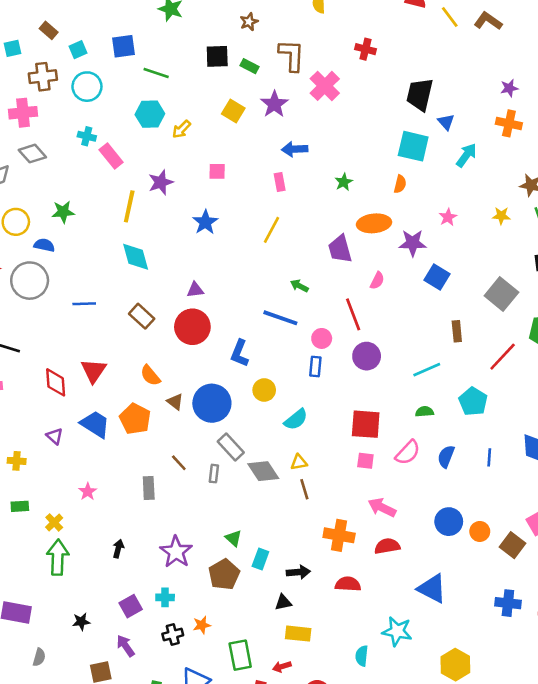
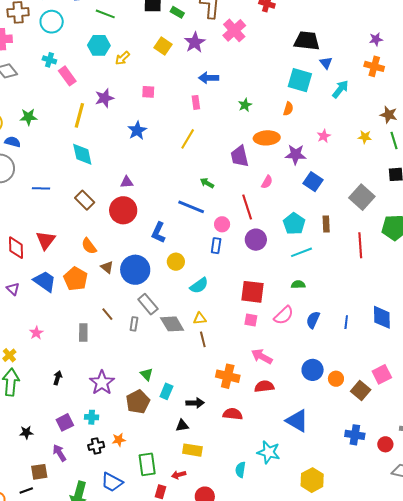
black trapezoid: (420, 95) -> (307, 41), turned 80
red line: (503, 357) -> (360, 245), turned -50
cyan pentagon: (473, 401) -> (294, 224), moved

